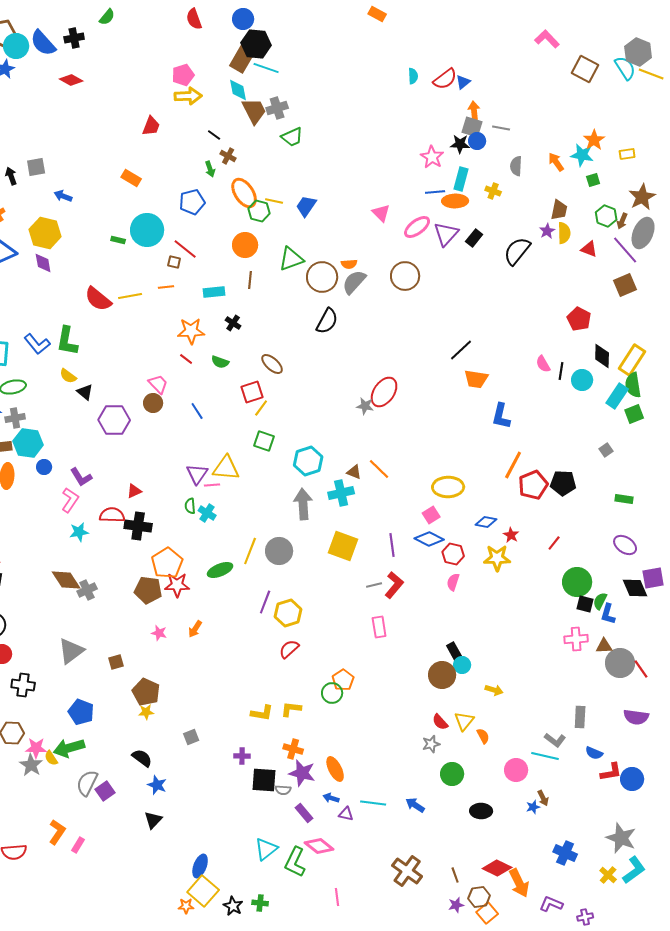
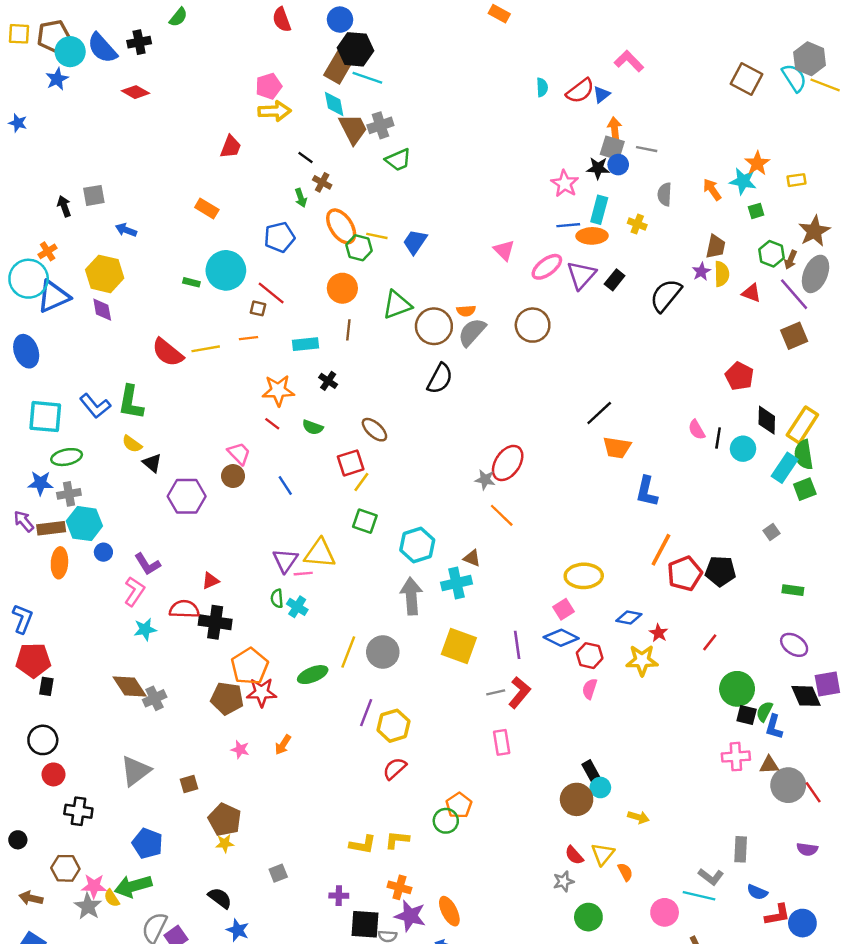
pink L-shape: (547, 39) -> (629, 61), moved
orange line: (379, 469) -> (502, 515), moved
purple semicircle: (636, 717) -> (807, 849), size x0.7

